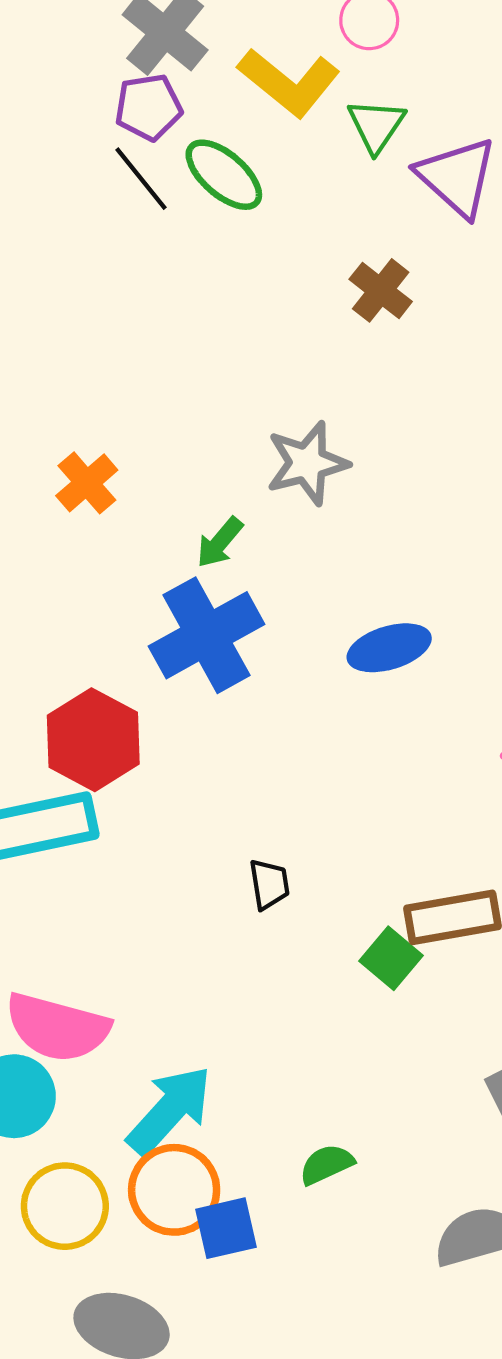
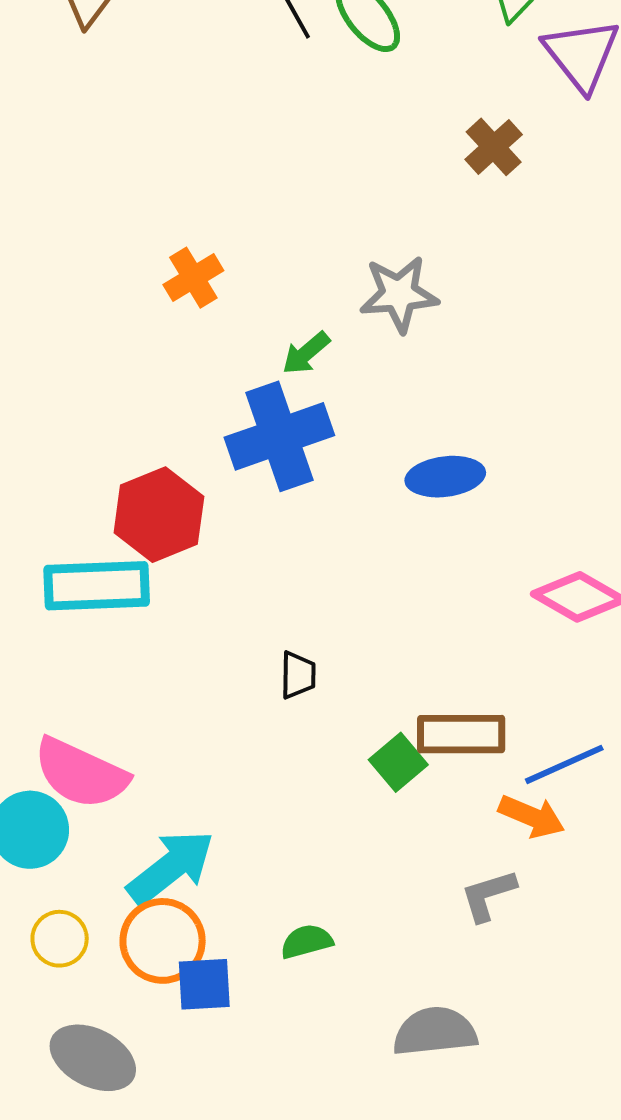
yellow circle: (65, 1206) -> (60, 939), size x0.7

